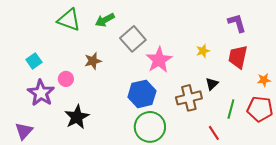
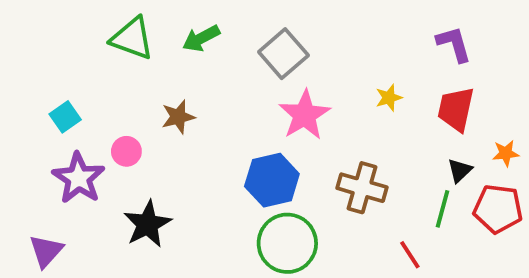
gray square: (133, 39) -> (283, 54), moved
black triangle: (212, 84) -> (460, 170), moved
brown cross: (189, 98) -> (362, 188), turned 30

